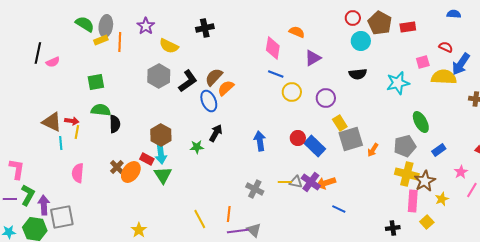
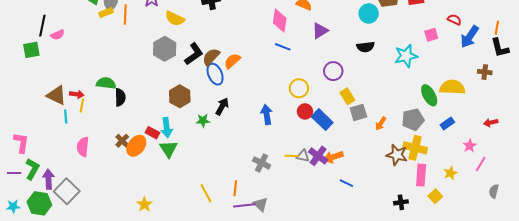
brown semicircle: (214, 77) -> (211, 57), moved
yellow semicircle: (444, 77) -> (452, 87), moved
green square: (96, 82) -> (31, 50), moved
yellow circle: (292, 92) -> (299, 88), moved
brown hexagon: (161, 135) -> (180, 96), moved
gray square: (351, 139) -> (358, 112), size x0.7
brown star: (425, 181) -> (397, 155), moved, turned -30
gray square: (62, 217) -> (67, 191), turned -35

